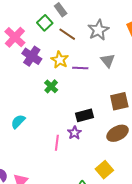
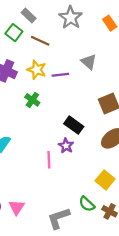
gray star: (98, 30) -> (71, 18), moved
black rectangle: (84, 115) -> (74, 125), turned 60

